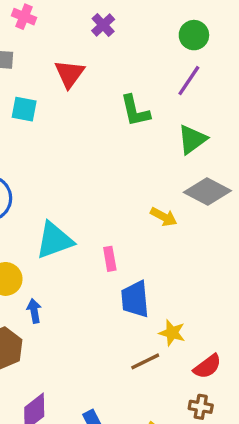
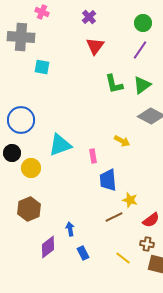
red triangle: (69, 74) -> (95, 46), moved
green L-shape: (135, 111) -> (114, 84), moved
yellow arrow: (164, 217) -> (122, 141), moved
blue arrow: (34, 311) -> (70, 229), moved

